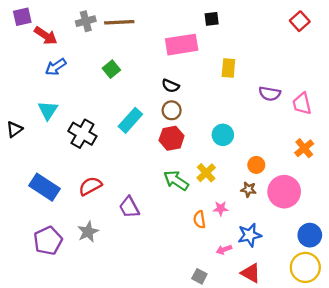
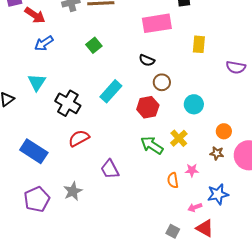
brown circle: (172, 110) -> (162, 82), moved
red semicircle: (90, 186) -> (79, 138), moved
red triangle: (251, 273) -> (205, 228), moved

